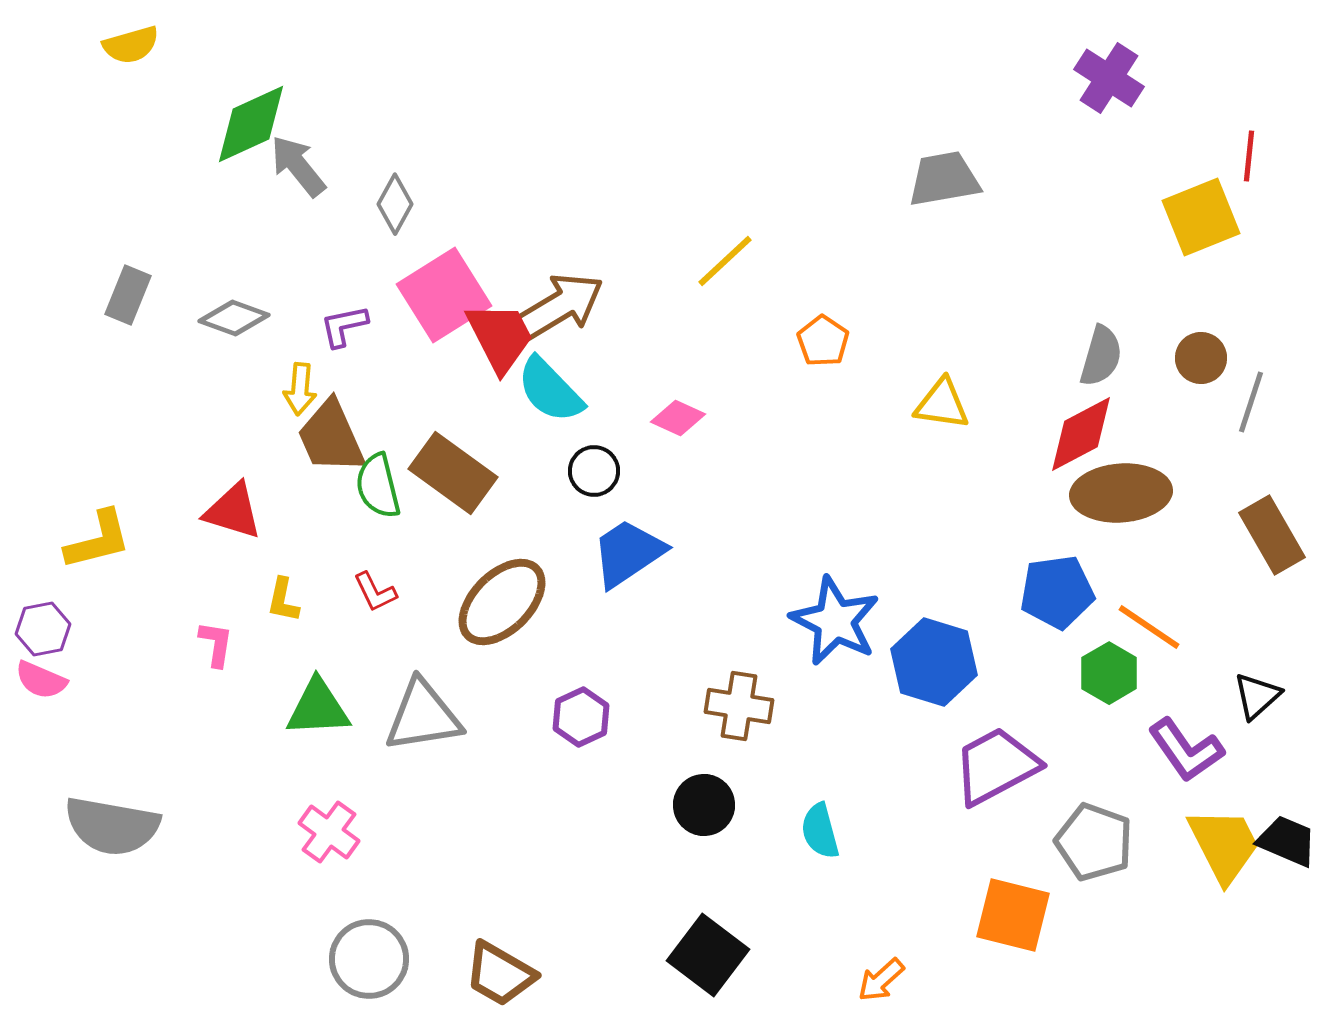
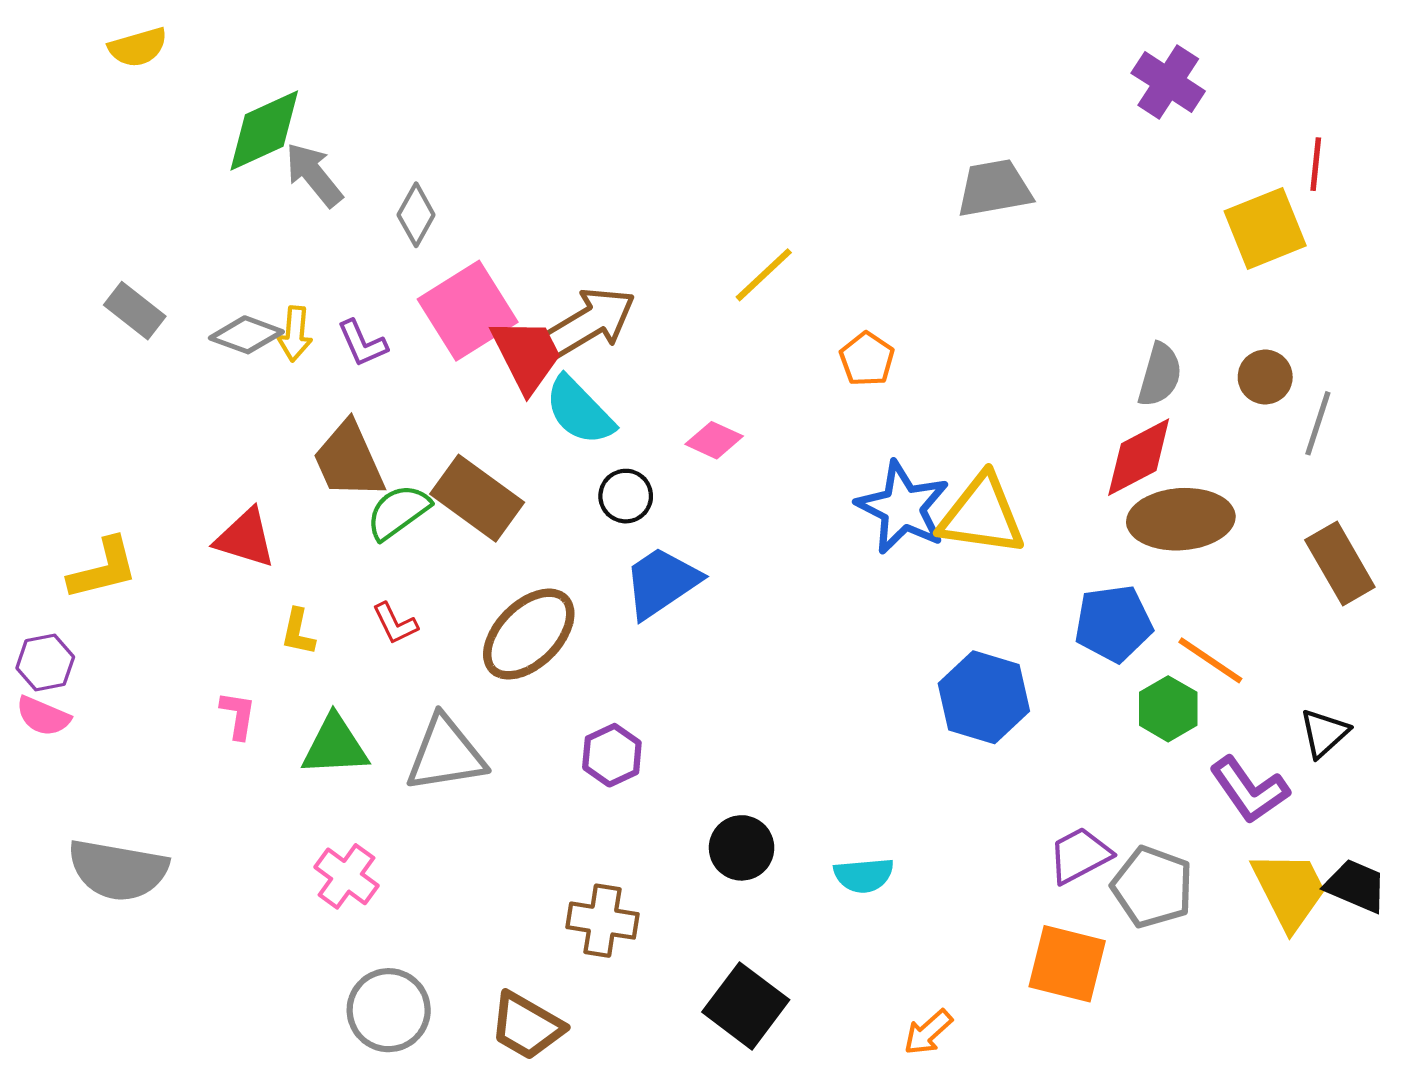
gray rectangle: (128, 295) -> (135, 311), turned -74
purple L-shape: (344, 326) -> (362, 343), turned -102
yellow arrow: (300, 389) -> (295, 334), moved
yellow triangle: (942, 404) -> (982, 515), moved, size x1.5
green semicircle: (378, 486) -> (398, 512), turned 68
blue star: (835, 621) -> (903, 508), moved
pink L-shape: (216, 644) -> (238, 715), moved
brown cross: (739, 706) -> (602, 921), moved
purple trapezoid: (996, 766) -> (1080, 855), moved, size x0.7
cyan semicircle: (820, 831) -> (864, 875), turned -80

